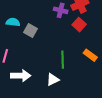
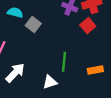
orange rectangle: (90, 55) -> (95, 70), moved, turned -56
white arrow: (21, 76) -> (15, 73), turned -54

